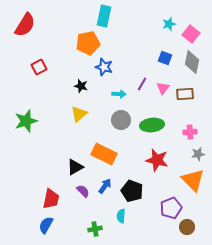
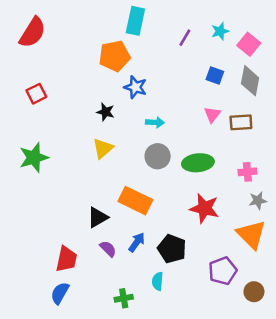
red square: (39, 67) -> (36, 94), moved
purple line: (142, 84) -> (185, 38), moved
brown circle: (187, 227) -> (254, 292), moved

